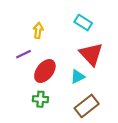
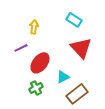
cyan triangle: (78, 77) -> (63, 77), moved
green cross: (40, 99) -> (36, 88), turned -32

